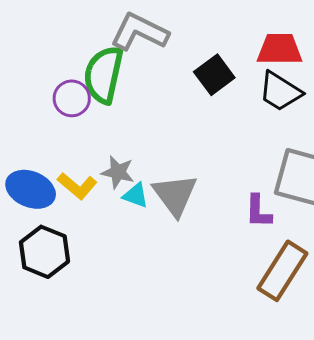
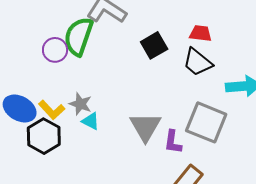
red trapezoid: (280, 49) -> (201, 33), size x0.7
gray triangle: (175, 195) -> (145, 127), moved
black hexagon: (44, 252) -> (44, 136), moved

